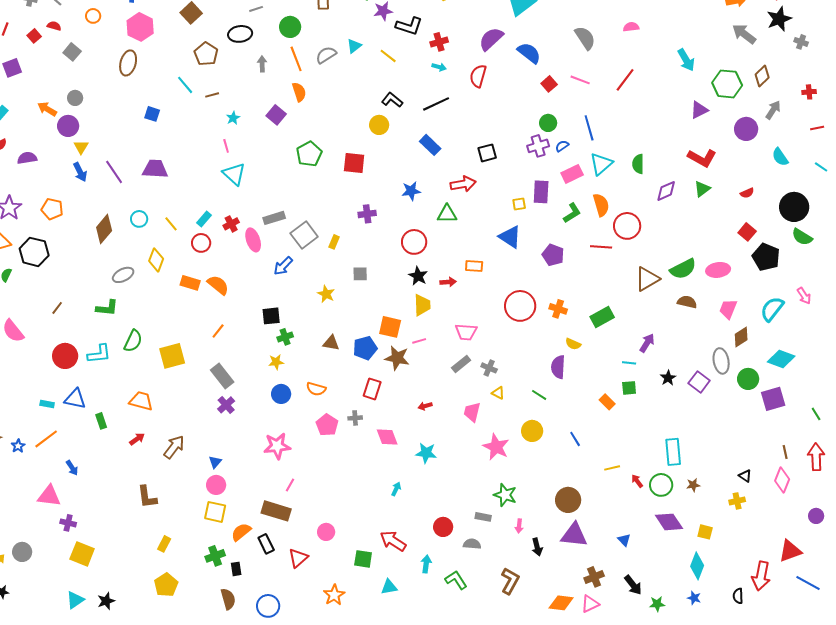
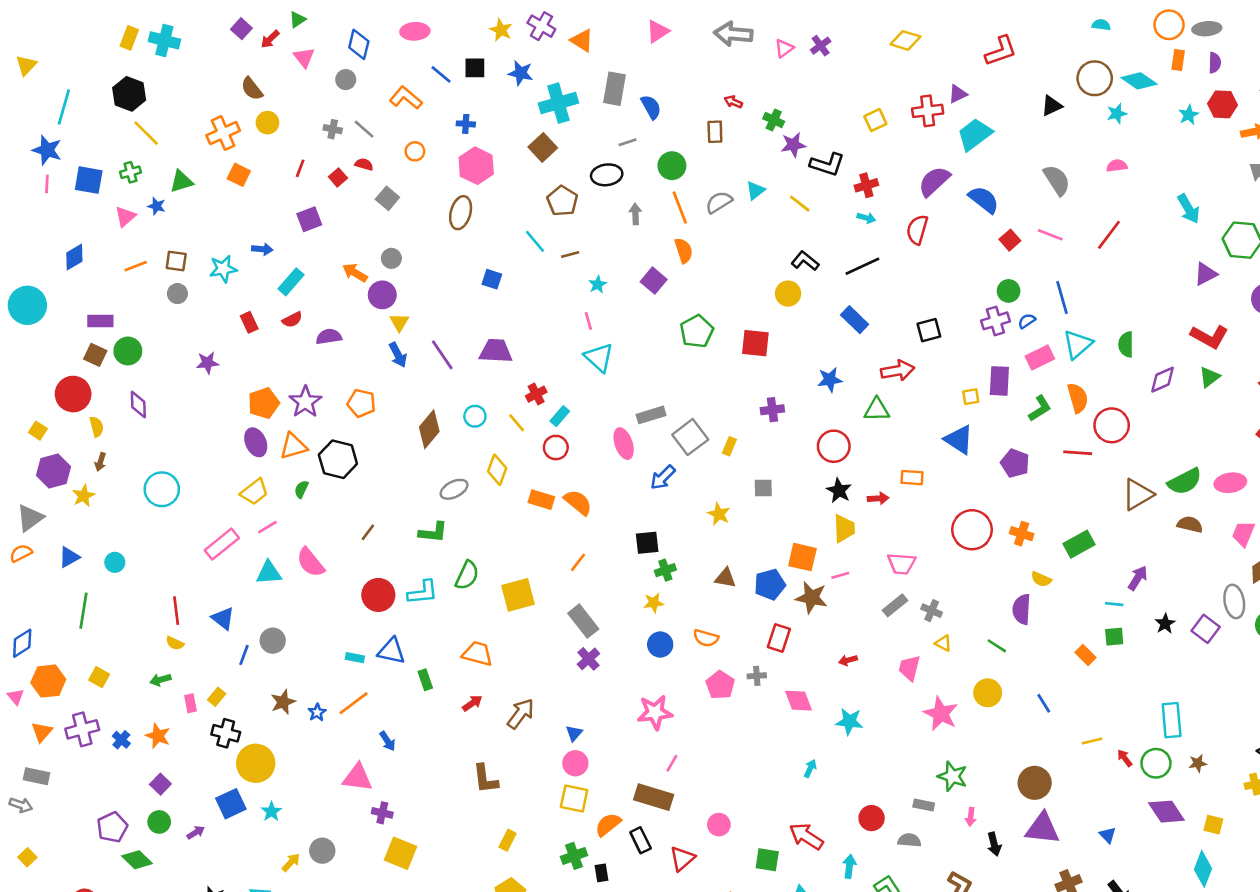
red cross: (231, 224) -> (536, 394), moved

